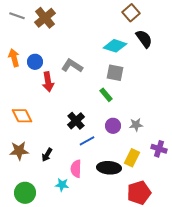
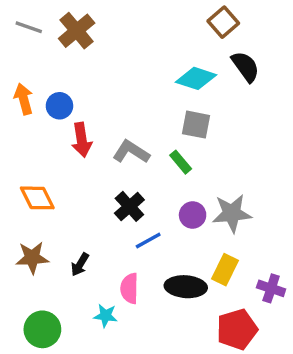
gray L-shape: (72, 66) -> (131, 152), moved
gray star: (136, 125) -> (232, 213), size x1.6
purple cross: (159, 149) -> (271, 288), moved

